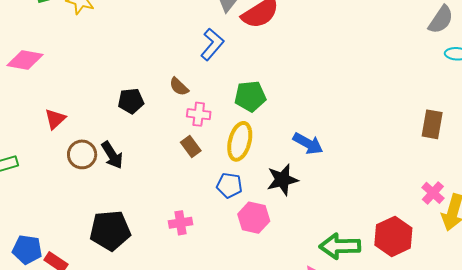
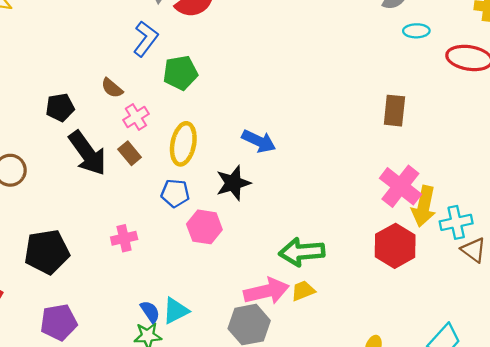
green pentagon: (250, 96) -> (180, 73), moved
pink cross: (199, 114) -> (136, 117), turned -35
black arrow: (112, 155) -> (88, 153), moved, size x1.5
pink cross: (433, 193) -> (400, 186), size x1.6
red hexagon: (393, 236) -> (395, 246), moved

